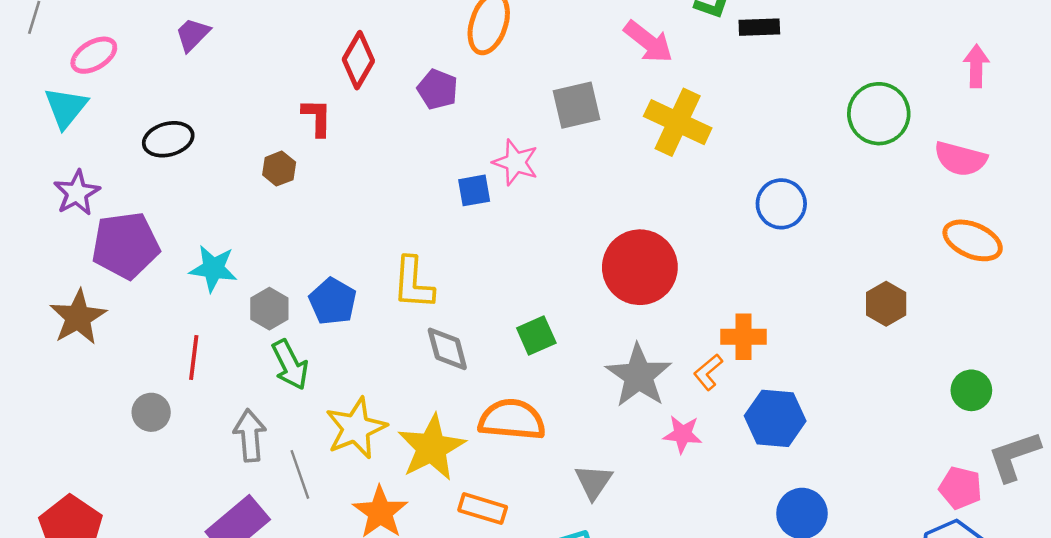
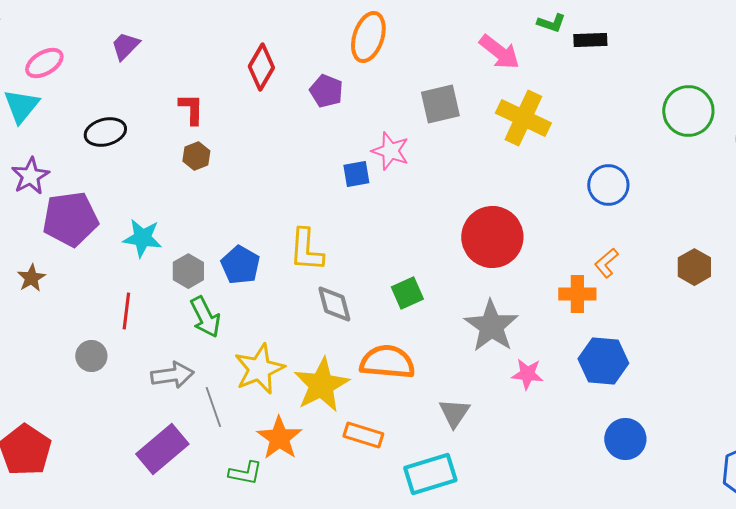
red L-shape: (317, 117) -> (191, 109), moved
brown star: (78, 317) -> (31, 278), size x0.6
orange L-shape: (708, 372) -> (606, 263), moved
gray arrow: (250, 435) -> (172, 375), turned 87

